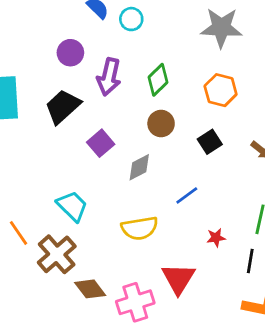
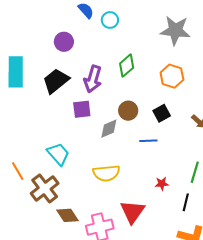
purple arrow: (109, 77) -> (93, 79), moved
brown circle: (161, 124) -> (128, 111), moved
purple square: (101, 143) -> (82, 109), turned 30
blue line: (187, 195) -> (148, 141), moved, turned 30

